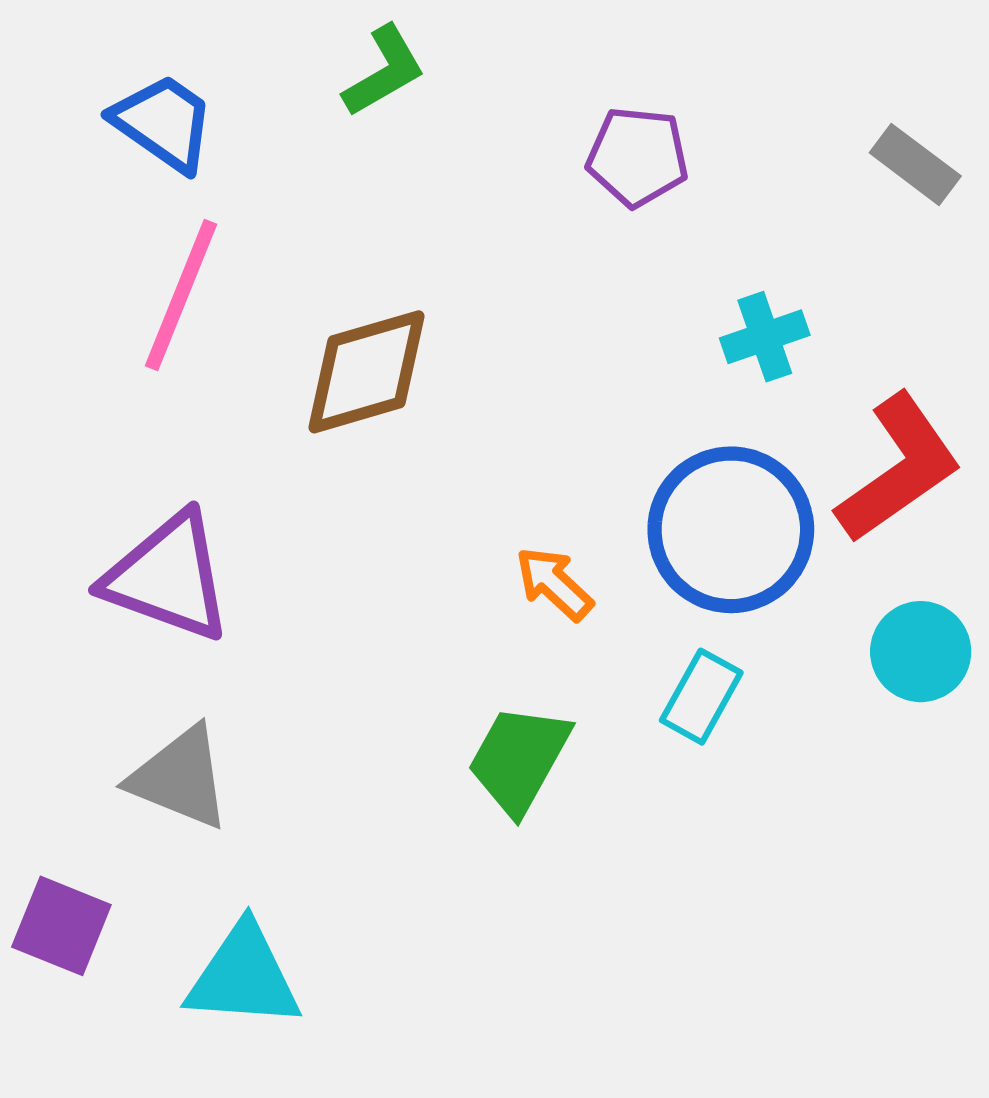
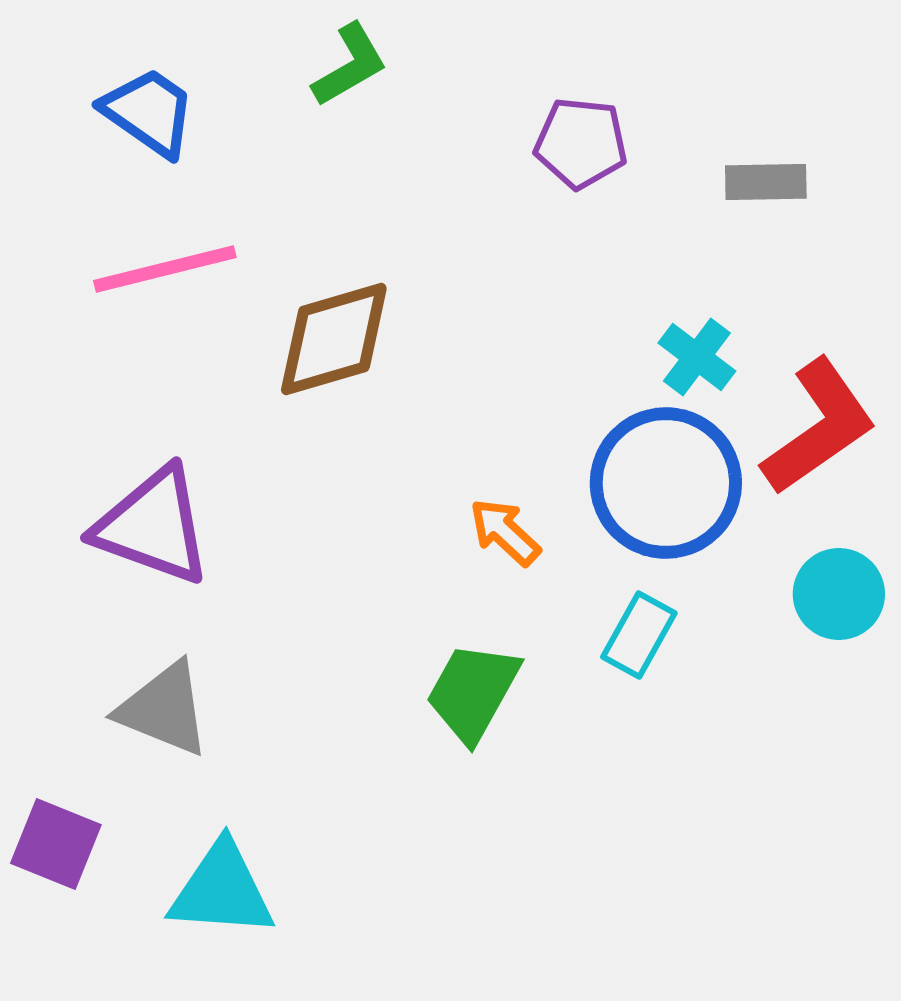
gray rectangle: (915, 164) -> (766, 182), moved, turned -38
pink line: (181, 295) -> (165, 269), turned 54
cyan cross: (765, 337) -> (697, 357), moved, turned -34

